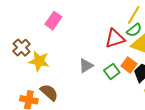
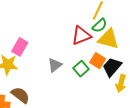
pink rectangle: (53, 21) -> (20, 47), moved

